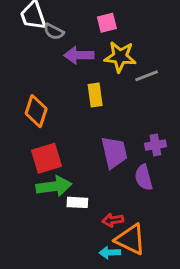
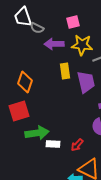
purple trapezoid: (114, 152) -> (86, 82), moved
red square: (46, 158) -> (19, 111), moved
red arrow: (113, 220) -> (77, 145), moved, turned -40

